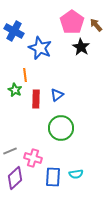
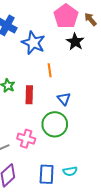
orange line: (25, 75) -> (50, 70), moved
blue triangle: (57, 95) -> (64, 99), moved, turned -32
pink cross: (33, 158) -> (26, 139), moved

